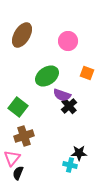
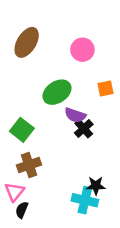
orange square: (87, 73) -> (106, 89), turned -32
cyan cross: (70, 165) -> (85, 200), size x1.5

